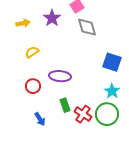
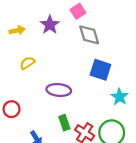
blue square: (112, 62) -> (100, 70), moved
red circle: (33, 86) -> (12, 109), moved
cyan star: (112, 91) -> (120, 97), moved

